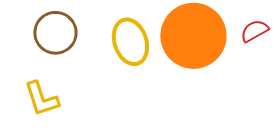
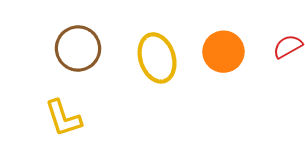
orange circle: (193, 36) -> (223, 52), size x0.6

